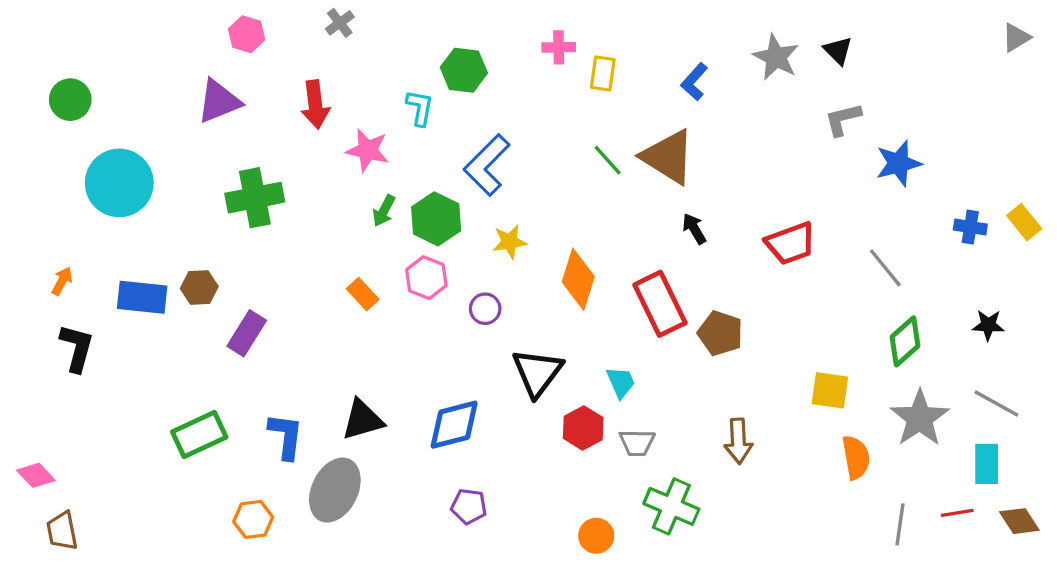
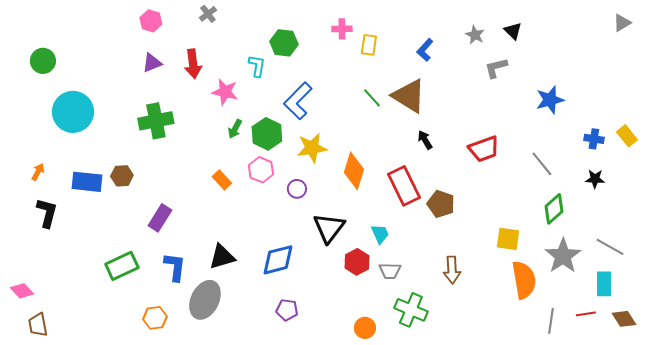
gray star: (776, 57) -> (475, 35), size x0.7
purple triangle: (219, 101) -> (152, 63), moved, size x0.7
gray L-shape: (843, 119) -> (496, 68), moved
yellow star: (510, 242) -> (312, 148), size x1.4
black star: (988, 325) -> (595, 179), moved
purple rectangle: (247, 333) -> (160, 218), moved
orange semicircle: (856, 457) -> (524, 280), size x1.4

